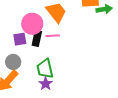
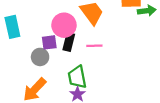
pink line: (53, 36) -> (94, 46), moved
gray circle: (13, 62) -> (40, 57), moved

